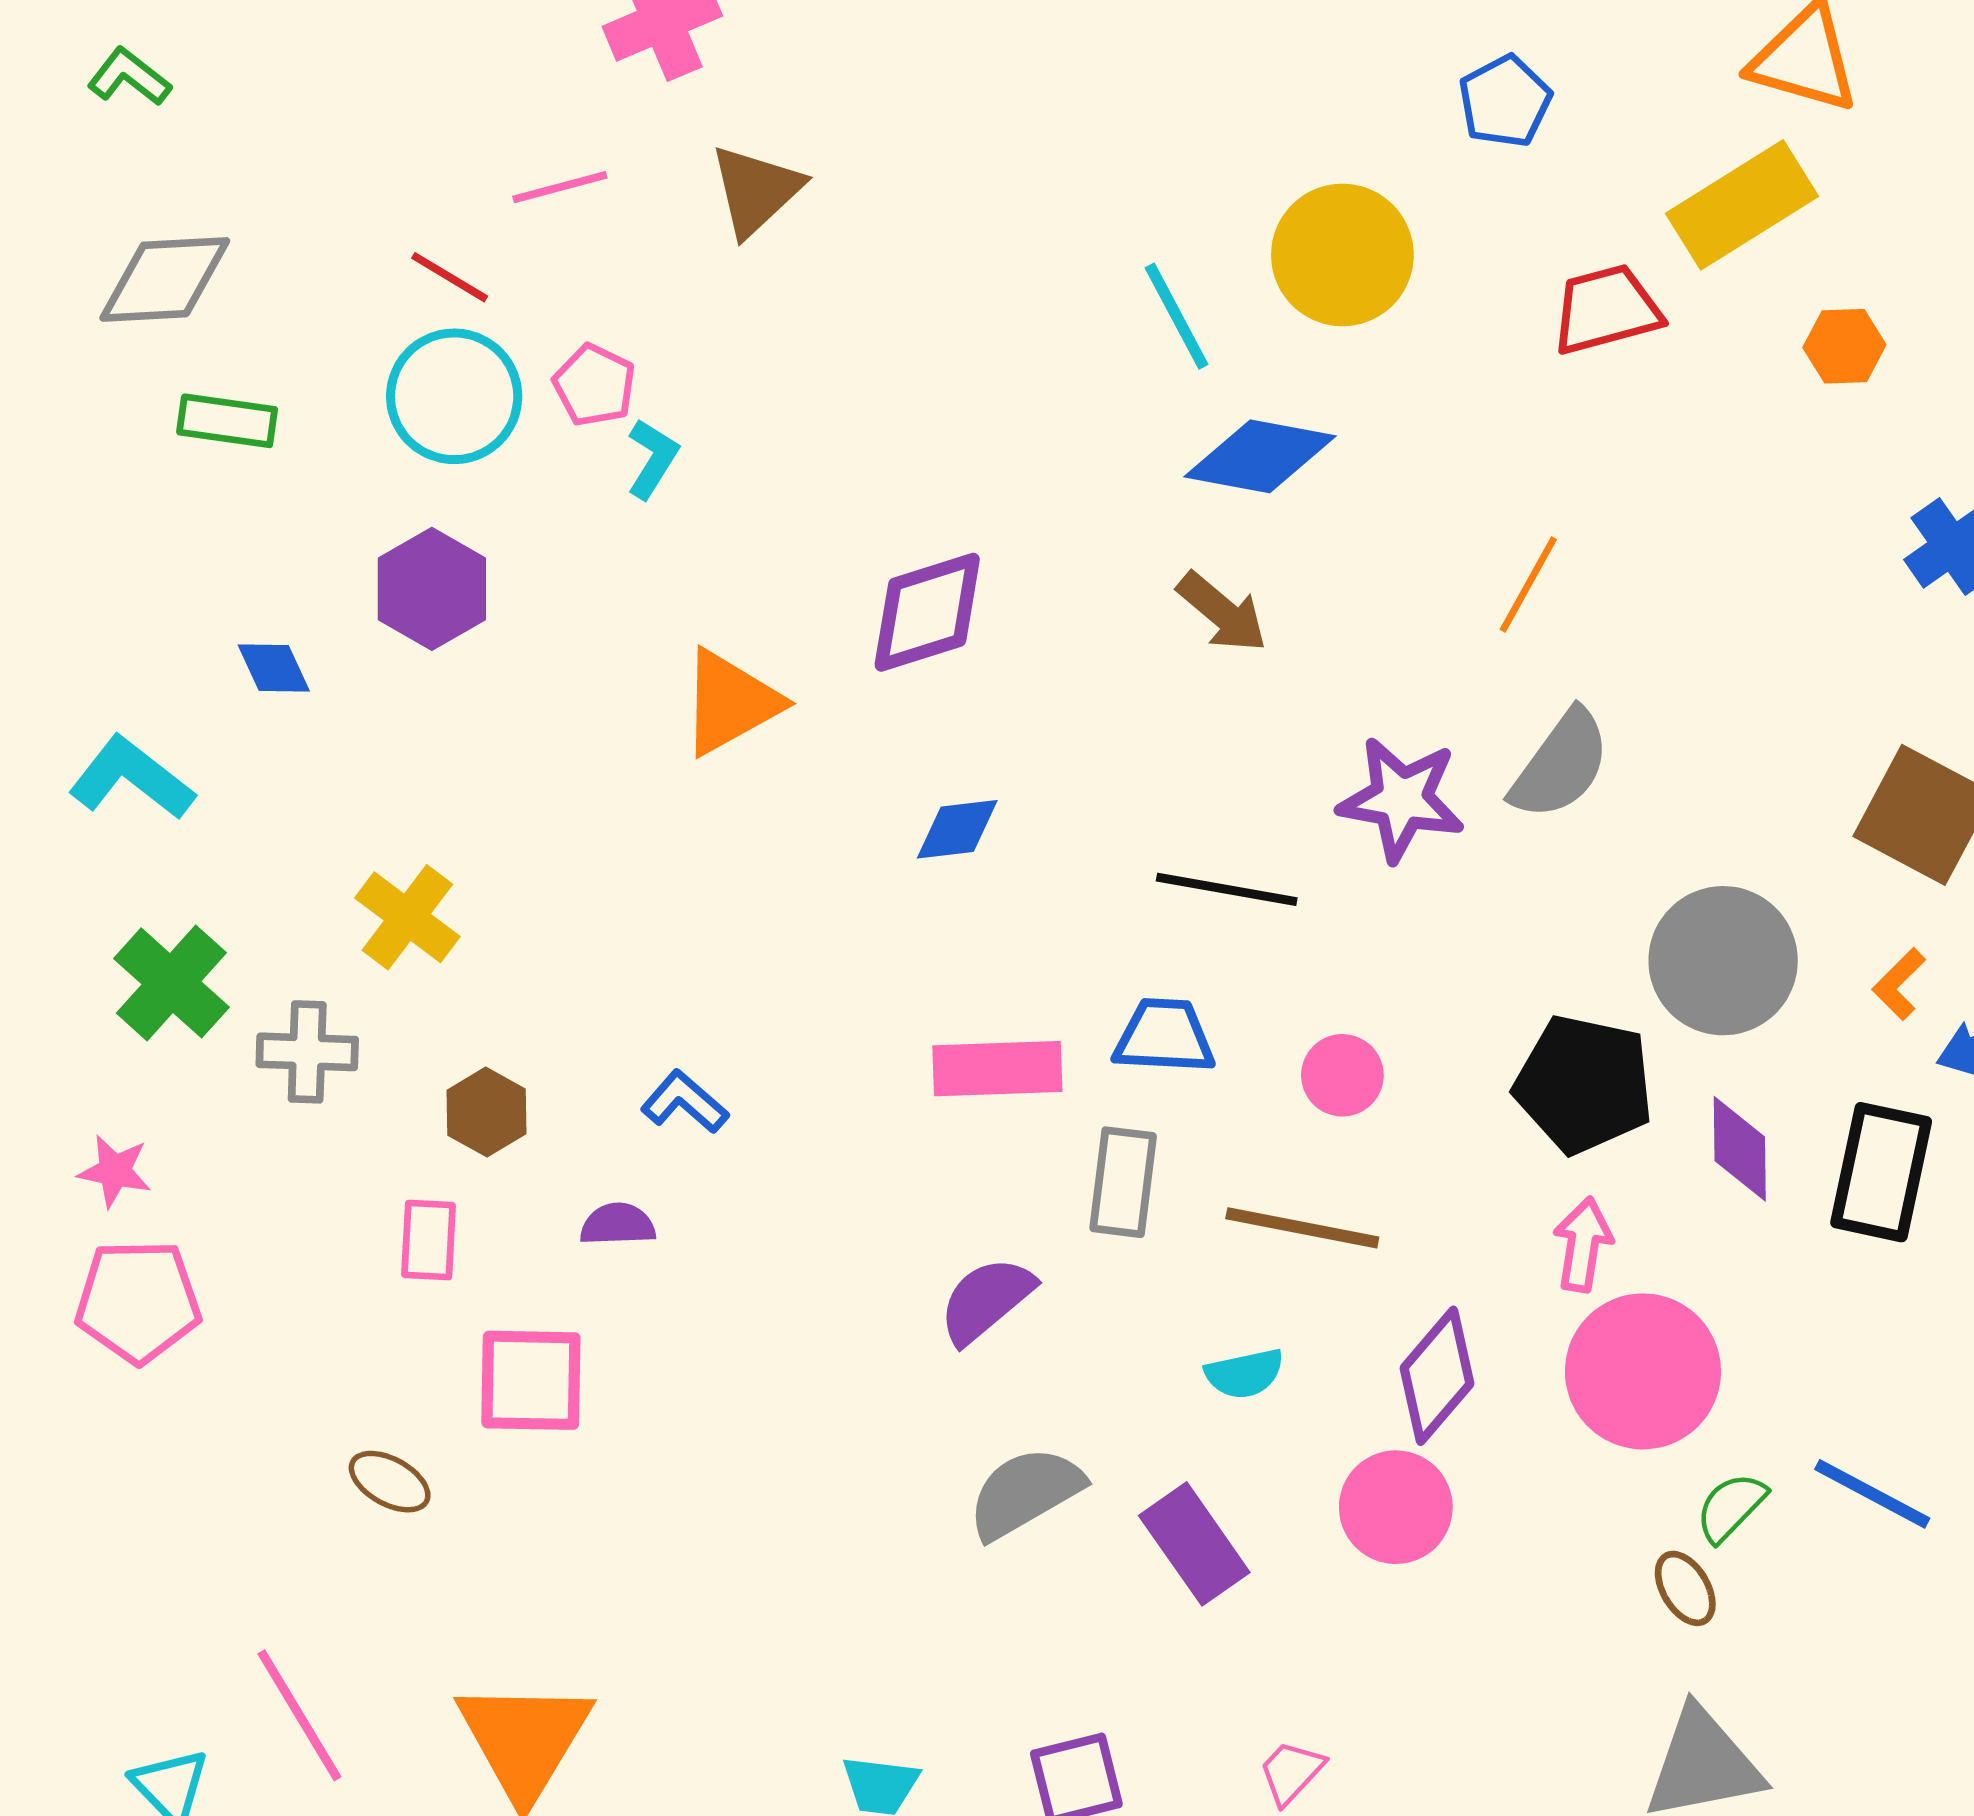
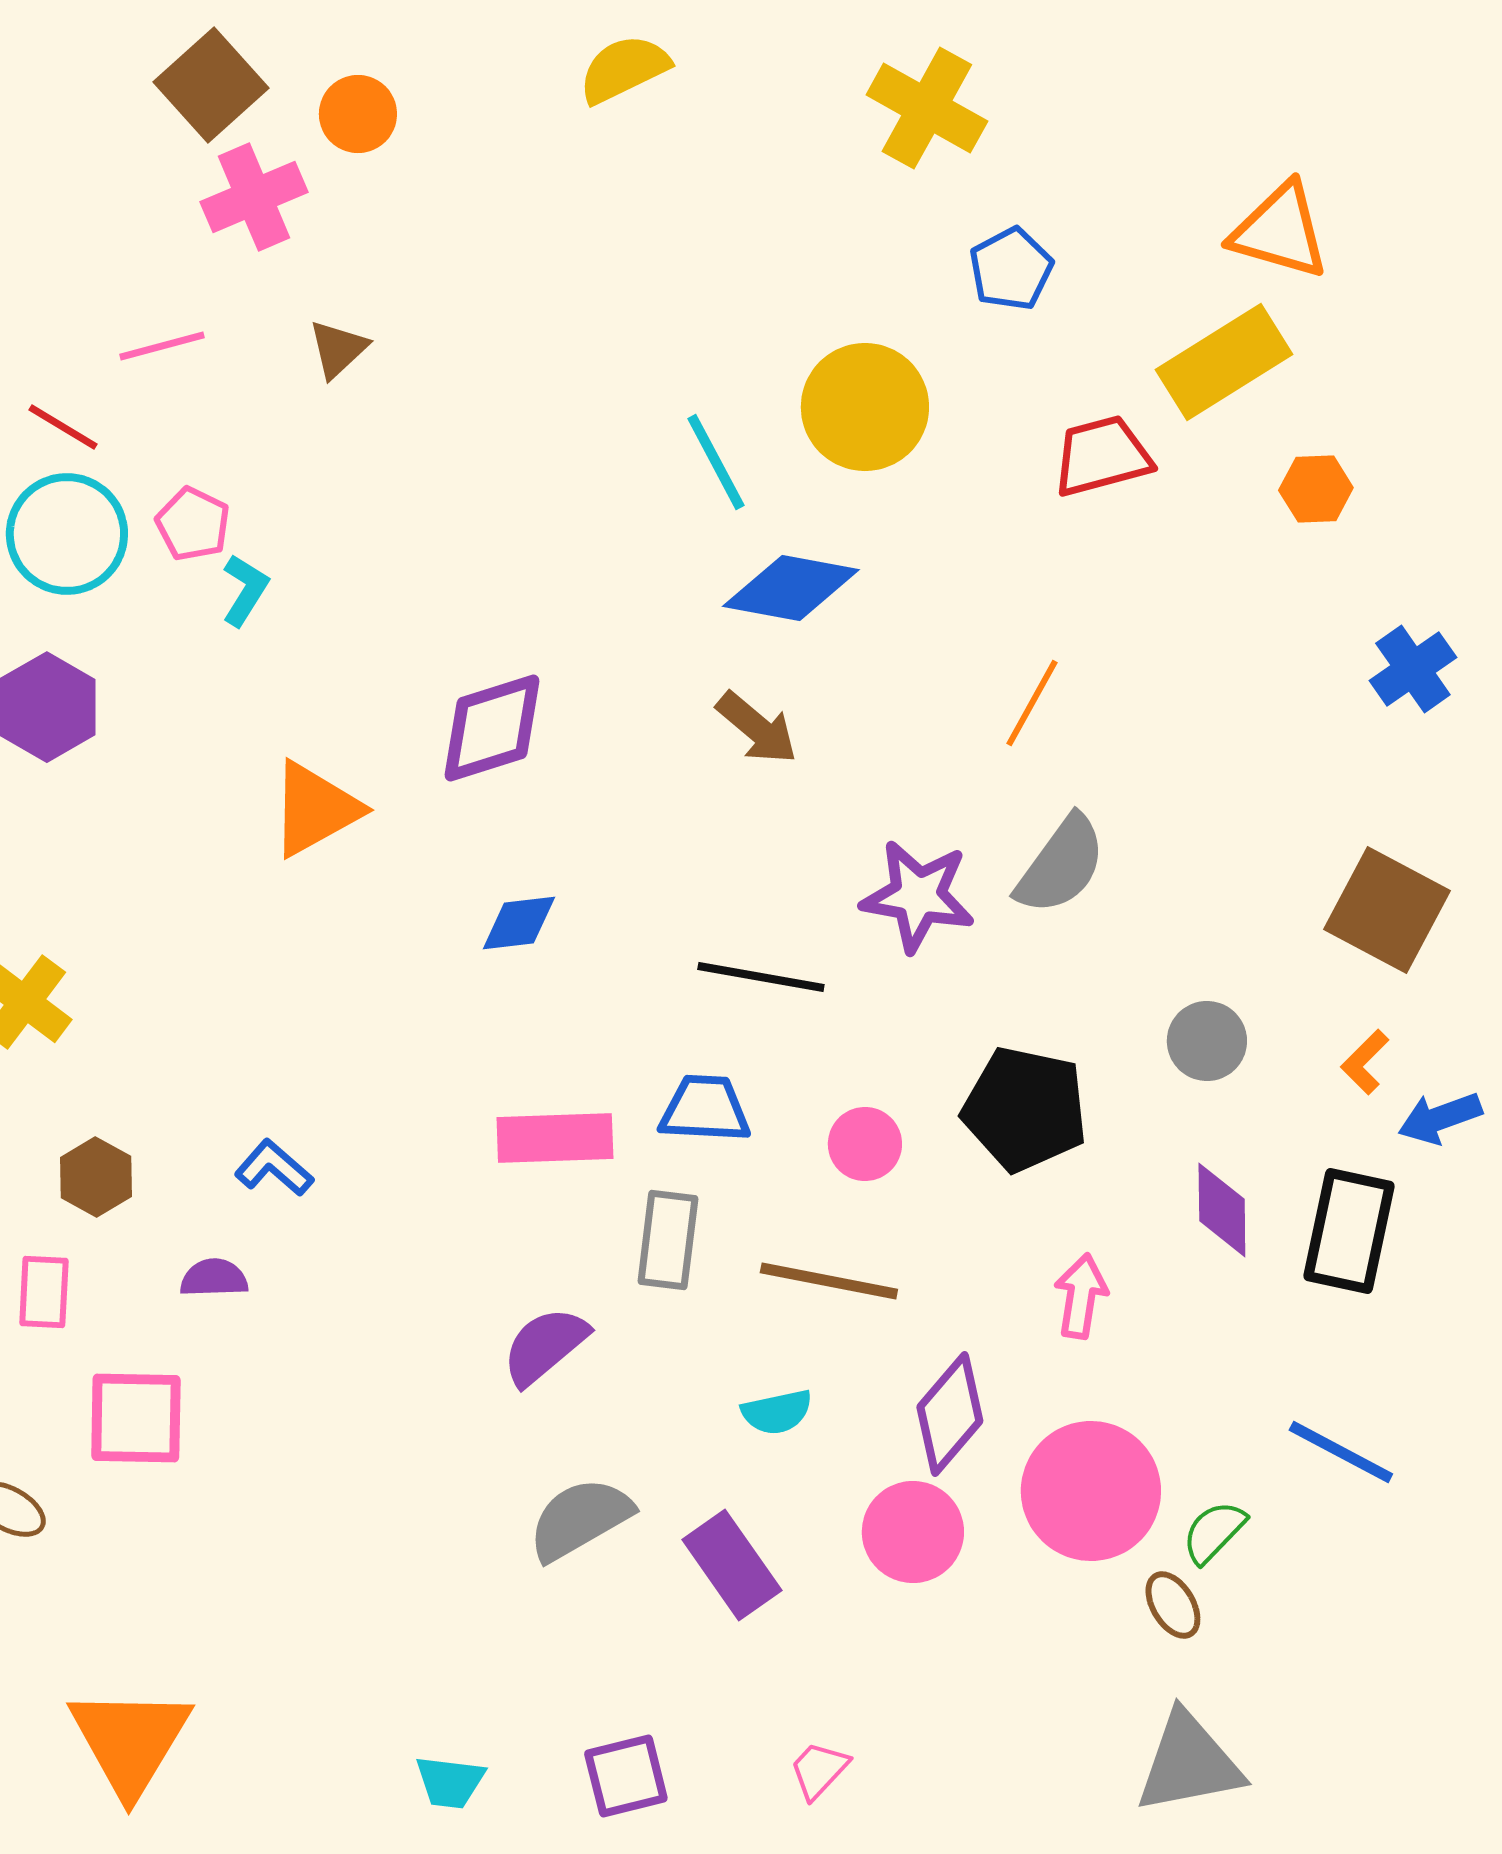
brown triangle: (756, 190) -> (338, 349), size x0.7
gray circle: (1723, 961) -> (1207, 1041), size x0.6
black pentagon: (1584, 1084) -> (1025, 1109), moved
pink circle: (1643, 1371) -> (1091, 1491), moved
blue line: (1872, 1494) -> (1341, 1452), moved

